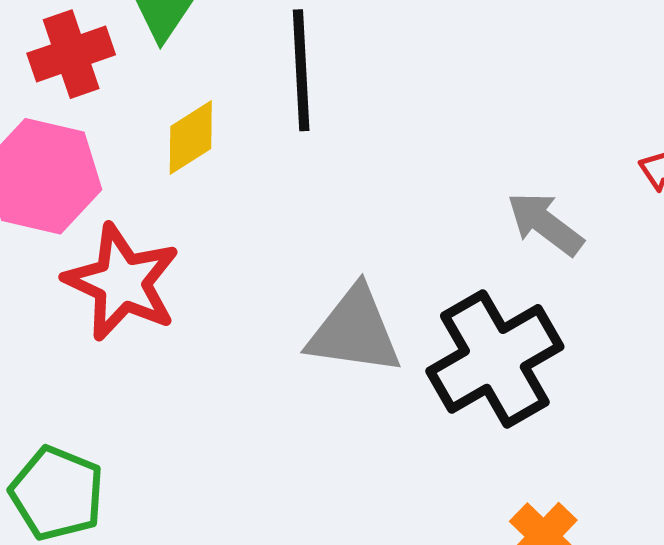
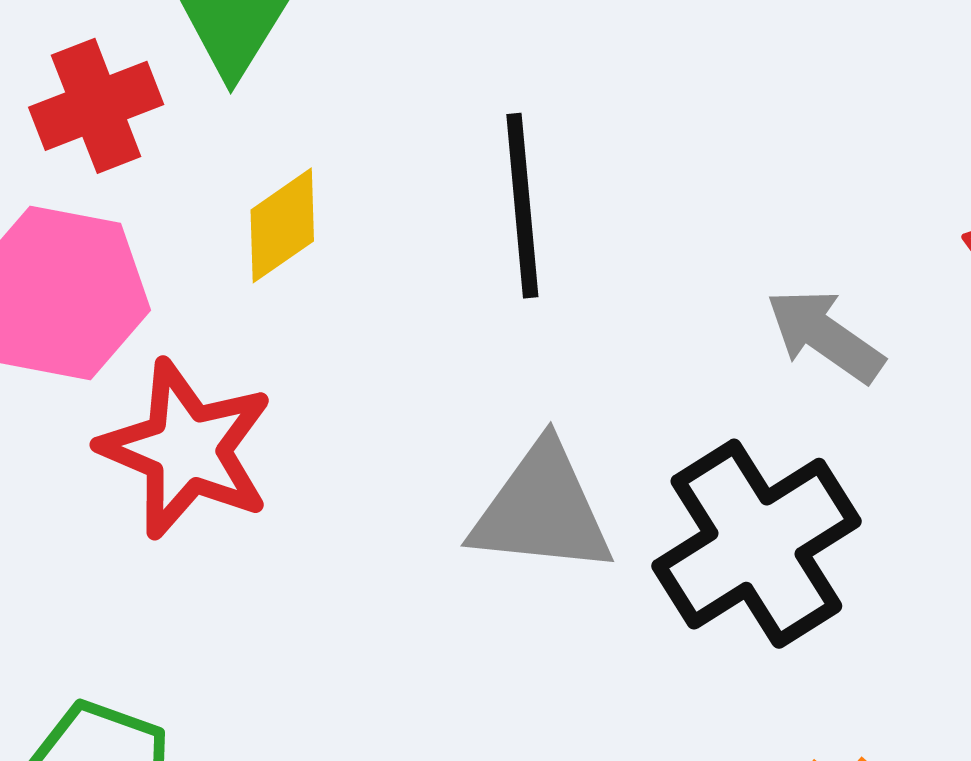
black line: (301, 70) -> (522, 206), moved

